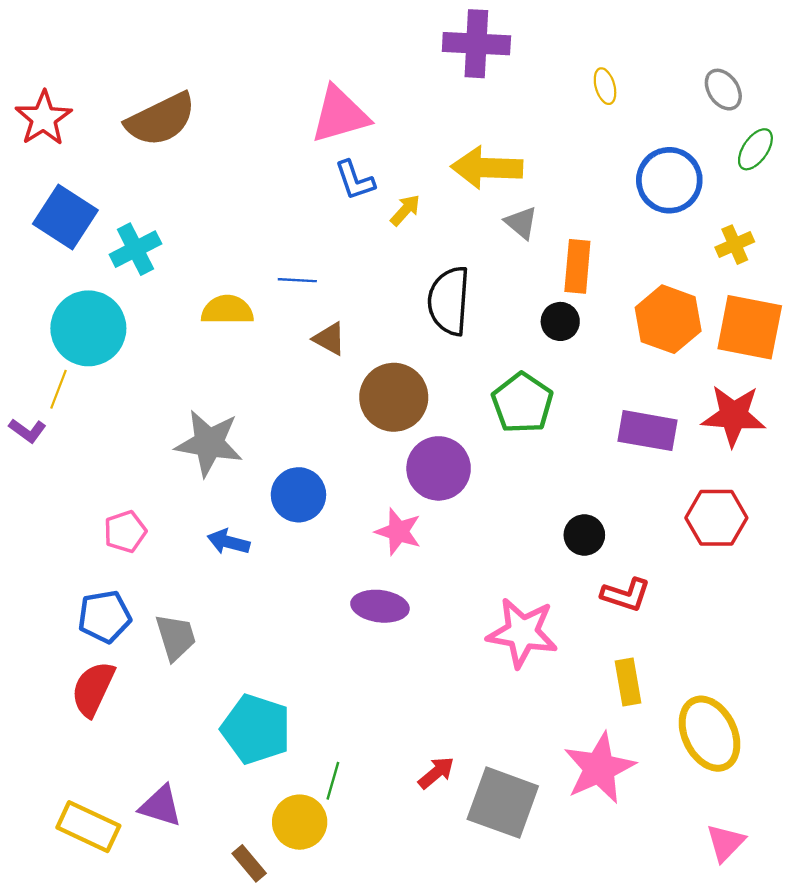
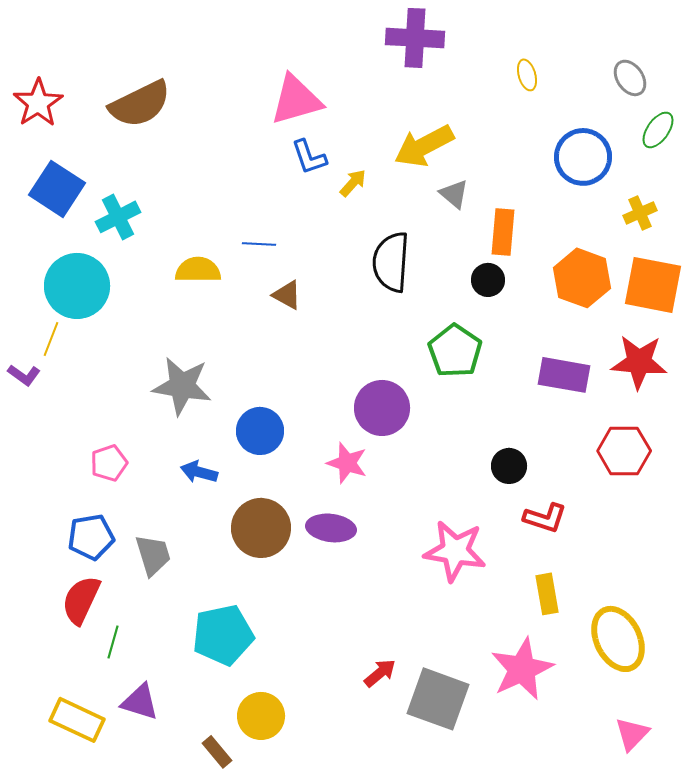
yellow arrow: (487, 168) -> (424, 146), turned -30
brown circle: (394, 397) -> (261, 528), moved
cyan pentagon: (256, 729) -> (223, 635), turned -30
green line: (333, 781) -> (113, 642), moved

